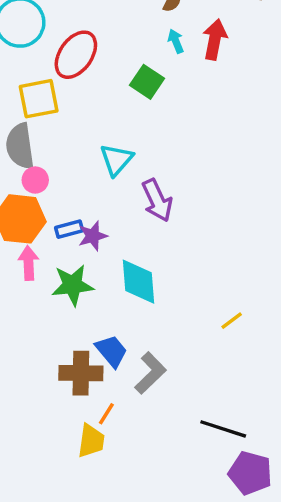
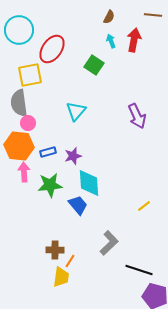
purple arrow: (157, 200) -> (137, 116), moved
purple star: (93, 236) -> (73, 156), moved
blue trapezoid: (111, 351) -> (78, 205), moved
brown cross: (81, 373) -> (55, 250), moved, size x0.7
gray L-shape: (150, 373) -> (109, 243), moved

